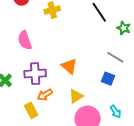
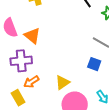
orange triangle: (69, 66) -> (32, 36), moved

